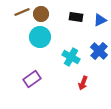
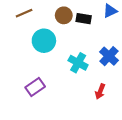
brown circle: (41, 14) -> (64, 15), moved
blue triangle: (100, 20) -> (110, 11), moved
red arrow: (83, 83) -> (100, 91), moved

